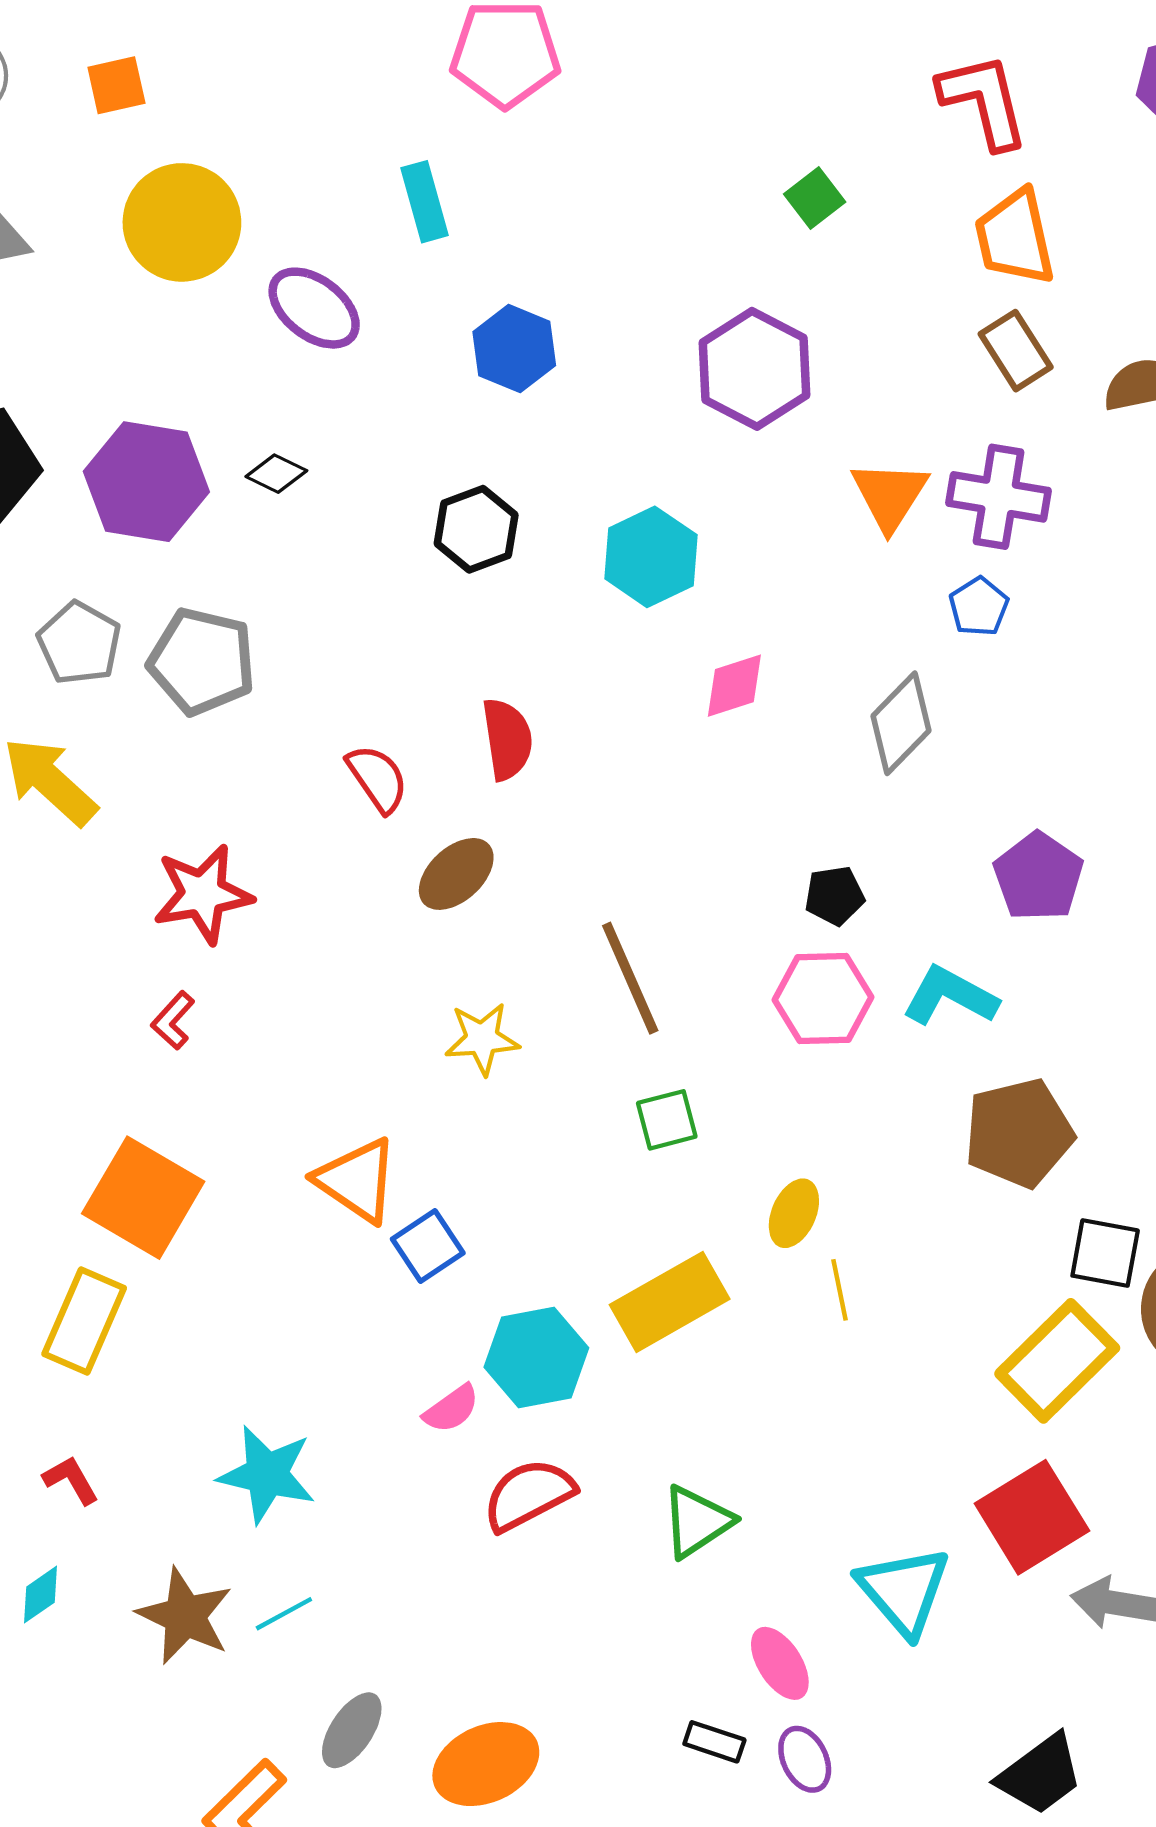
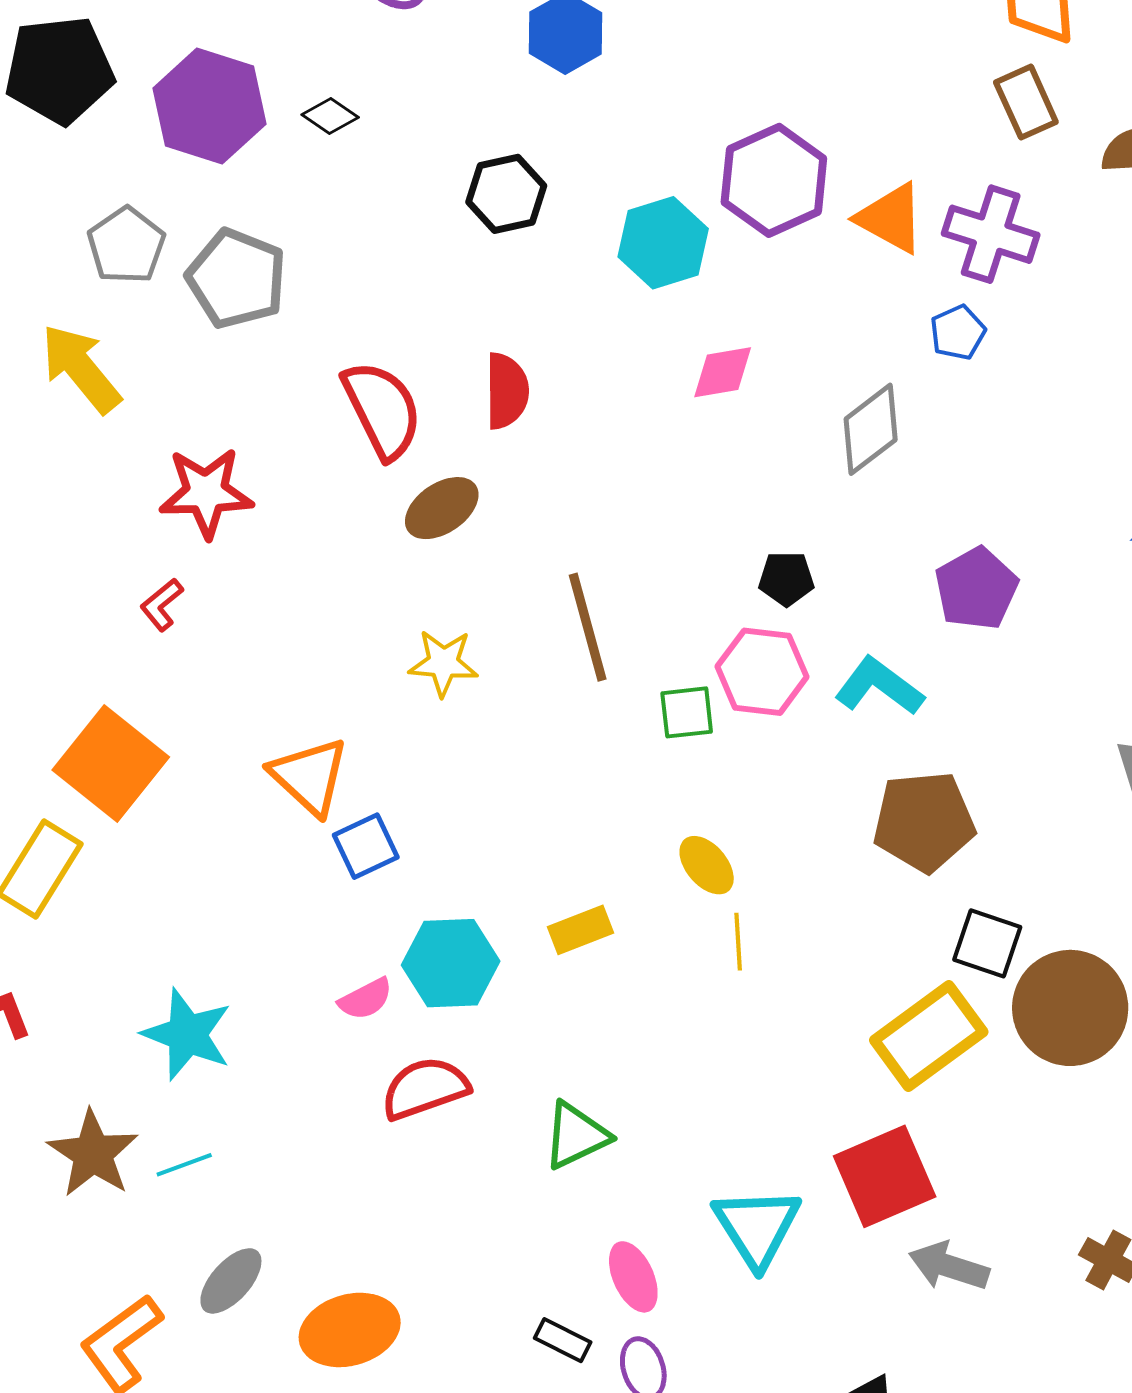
purple hexagon: (754, 369) -> (774, 180), moved
orange triangle: (890, 495) -> (891, 218), turned -42
red semicircle: (377, 778) -> (382, 410), size x1.5
green square: (667, 1120) -> (687, 712), moved
yellow ellipse: (794, 1213) -> (707, 865), turned -72
yellow rectangle: (670, 1302) -> (581, 930), size x0.6

